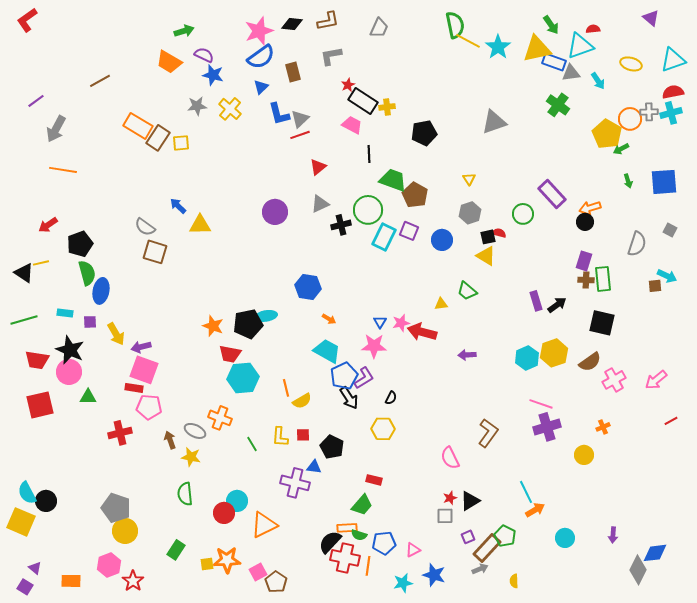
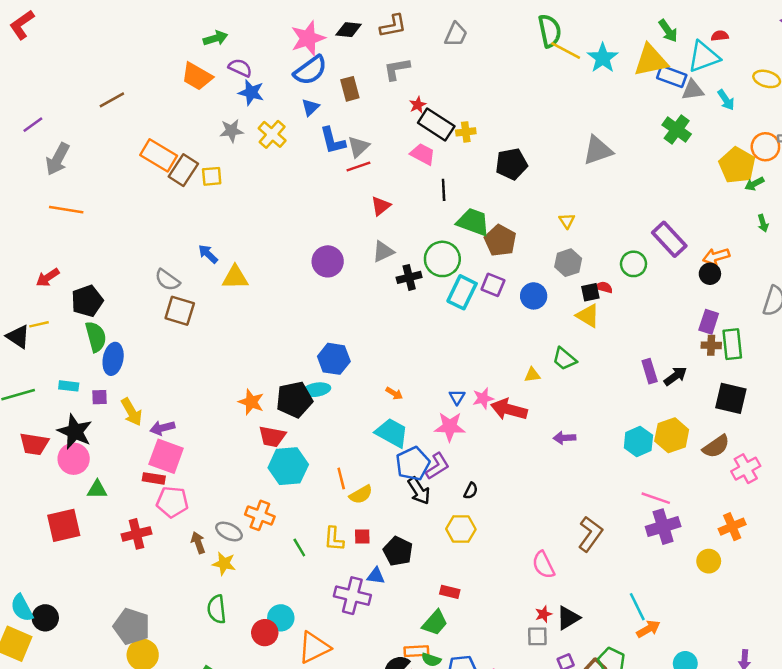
blue hexagon: (308, 287) -> (334, 359), moved
red square: (40, 405) -> (64, 525), moved
orange cross: (603, 427) -> (732, 527), size x1.5

